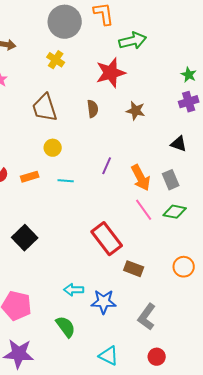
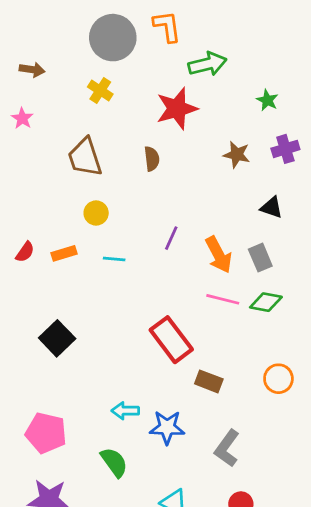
green star: (189, 75) -> (267, 100), moved
brown star: (136, 111) -> (237, 155), moved
pink line: (144, 210) -> (223, 299), turned -40

